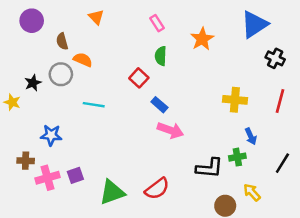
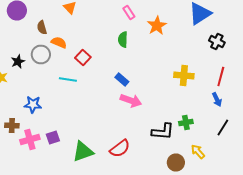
pink rectangle: (157, 23) -> (129, 12), moved
red square: (139, 78) -> (83, 58), moved
blue arrow: (251, 136) -> (217, 100), moved

